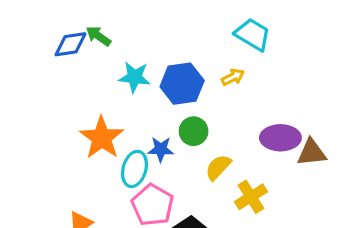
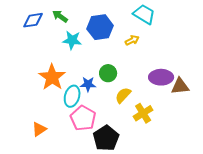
green arrow: (98, 36) -> (60, 16), moved
blue hexagon: (182, 84) -> (100, 27), moved

